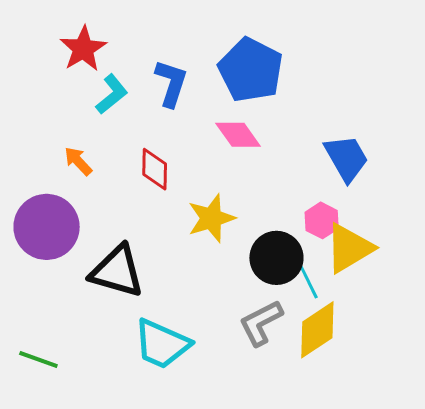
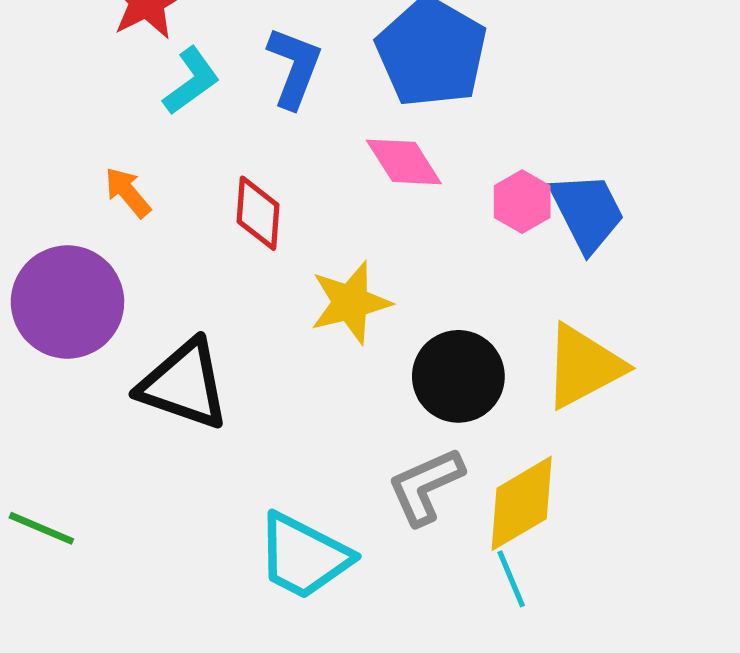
pink hexagon: (322, 220) -> (522, 202), moved
cyan line: (309, 282) -> (511, 579), moved
cyan trapezoid: (162, 344) -> (304, 556), moved

